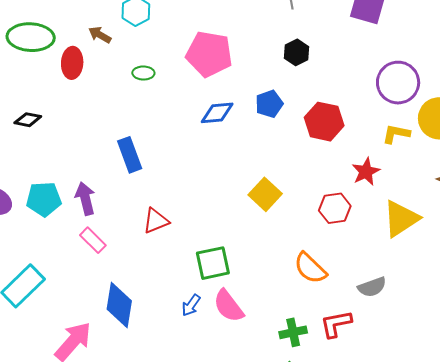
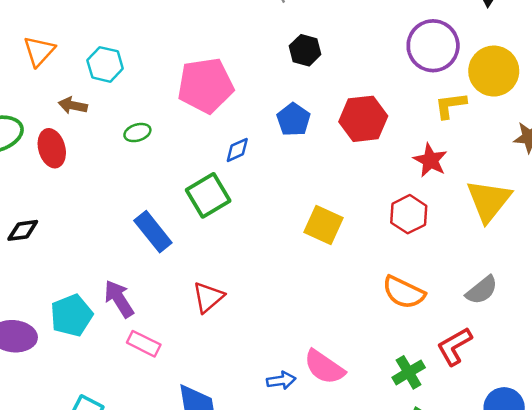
blue diamond: (217, 113) -> (237, 150), size x0.7
green square: (213, 263) -> (208, 195), moved
blue arrow: (191, 305) -> (281, 380), turned -115

